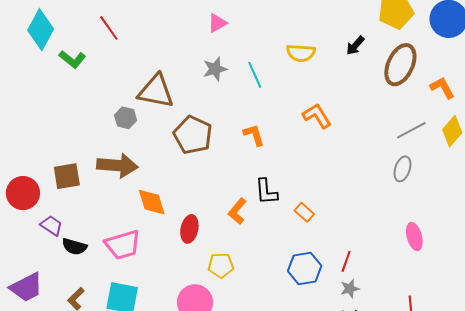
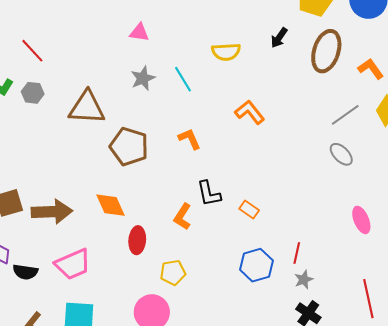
pink triangle: (217, 23) -> (139, 32), turned 45
gray hexagon: (126, 118) -> (33, 93), moved
brown arrow: (117, 165) -> (52, 212), moved
gray ellipse: (402, 169) -> (341, 154), turned -55
orange diamond: (152, 202) -> (110, 205), moved

